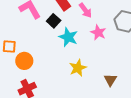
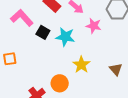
black square: (54, 21) -> (43, 32), moved
orange circle: (24, 61) -> (60, 83), moved

